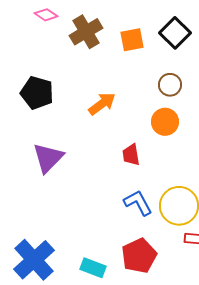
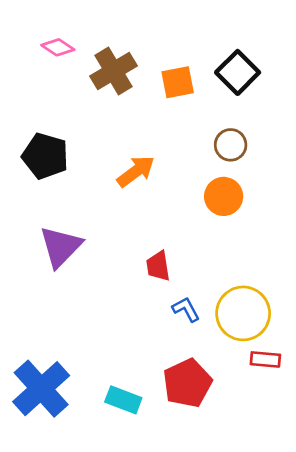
red trapezoid: (131, 155) -> (158, 266), moved
blue L-shape: (138, 203) -> (186, 309), size x0.7

